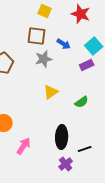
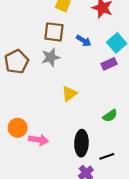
gray star: (44, 59) -> (51, 57), moved
green semicircle: (82, 102) -> (110, 116), moved
pink arrow: (24, 146) -> (39, 140), moved, turned 66

